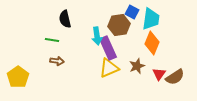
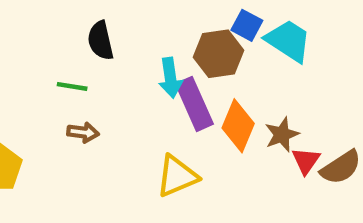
cyan trapezoid: (151, 19) -> (288, 41), turned -65
orange diamond: (152, 43) -> (238, 126), moved
brown star: (137, 66) -> (282, 135), moved
yellow triangle: (109, 68) -> (177, 176), moved

